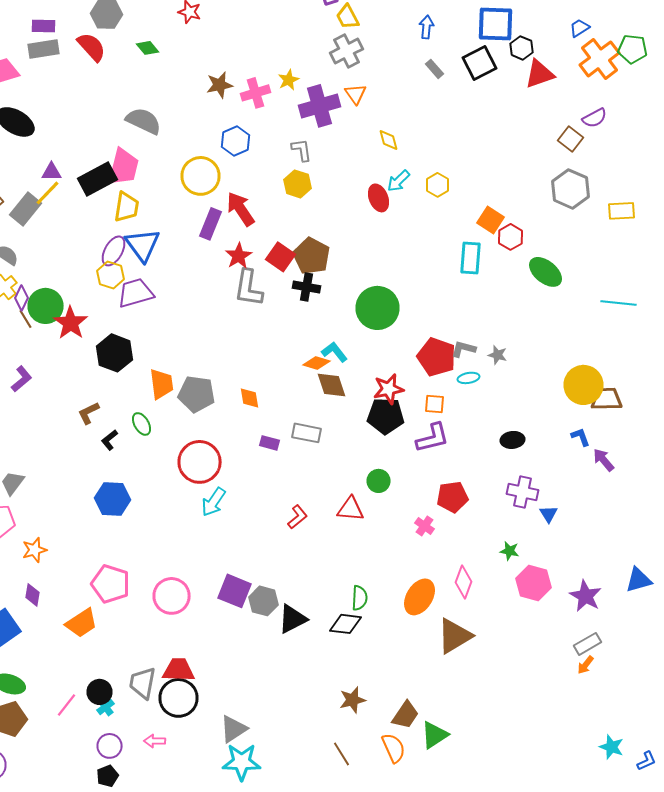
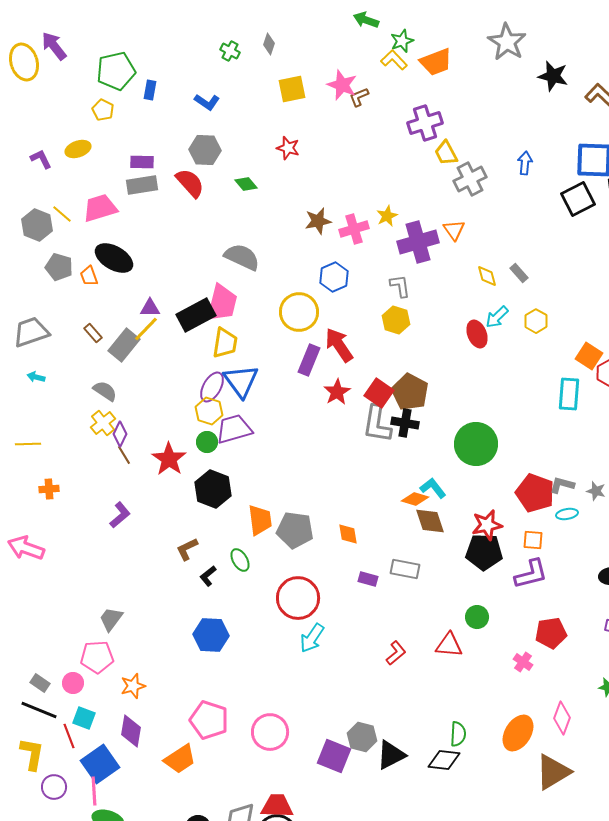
gray cross: (346, 51) -> (470, 179), moved
gray rectangle: (434, 69) -> (519, 273), moved
gray L-shape: (248, 288) -> (377, 424), moved
green circle: (46, 306) -> (207, 442), moved, size x0.6
purple square: (234, 591) -> (334, 756), moved
purple diamond: (32, 595) -> (131, 731), size x1.4

